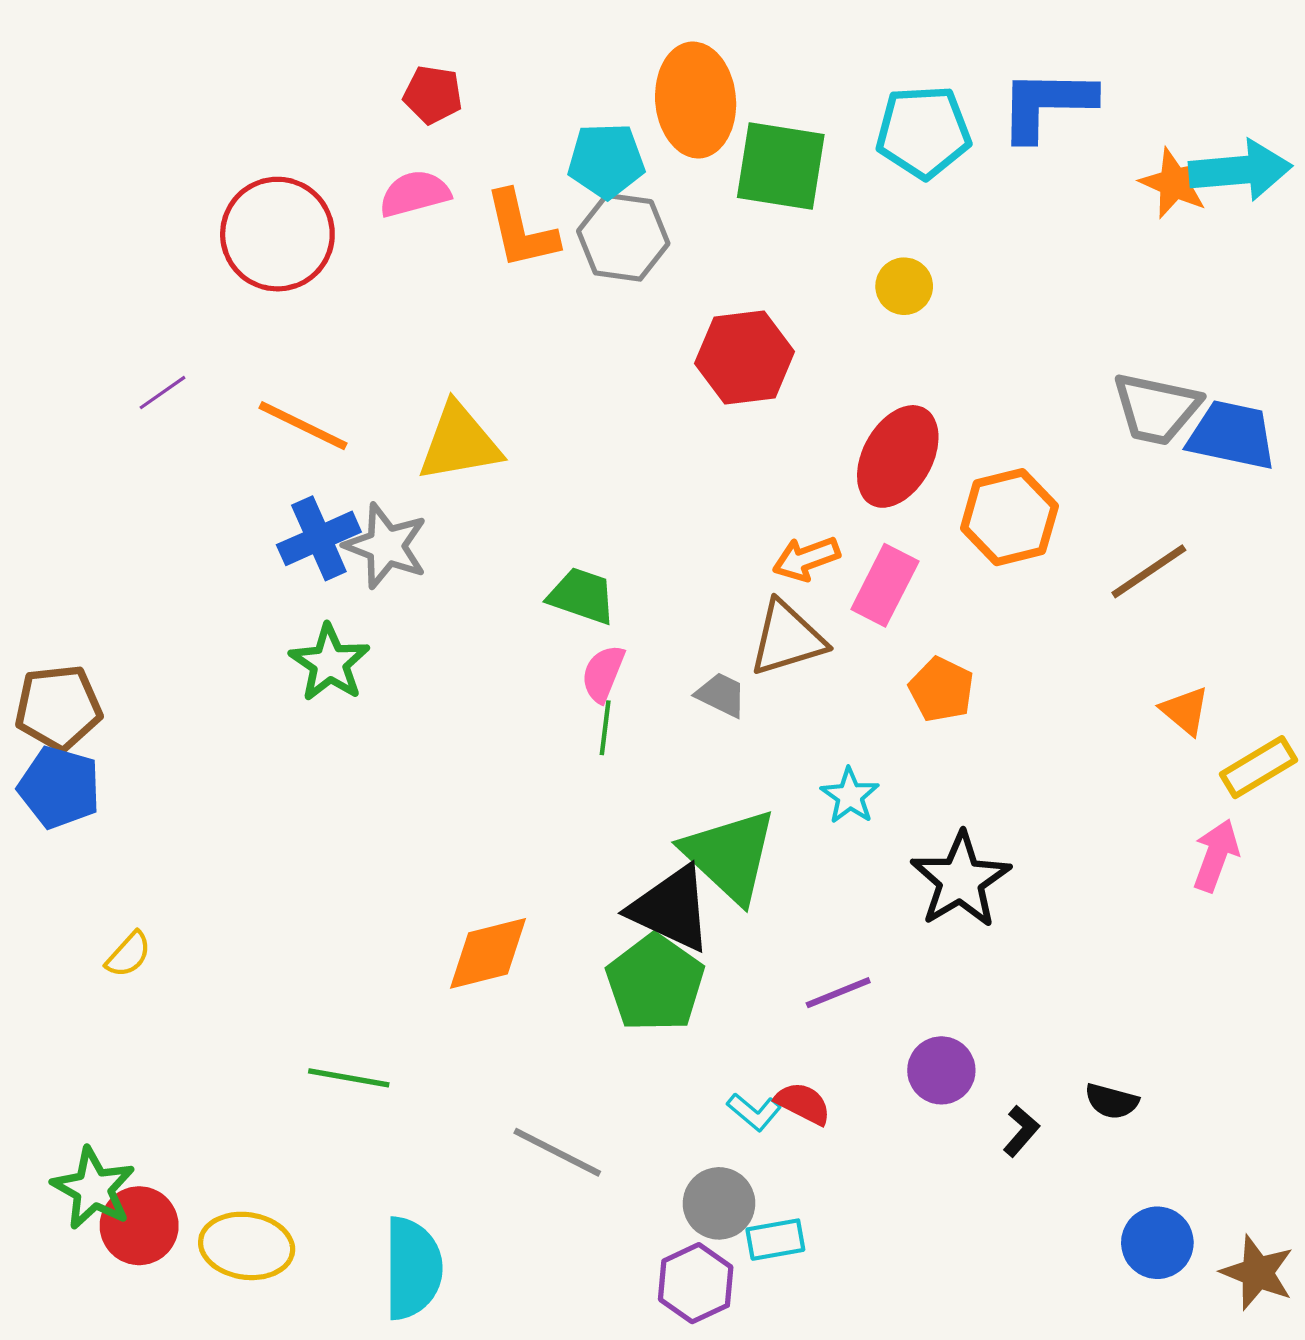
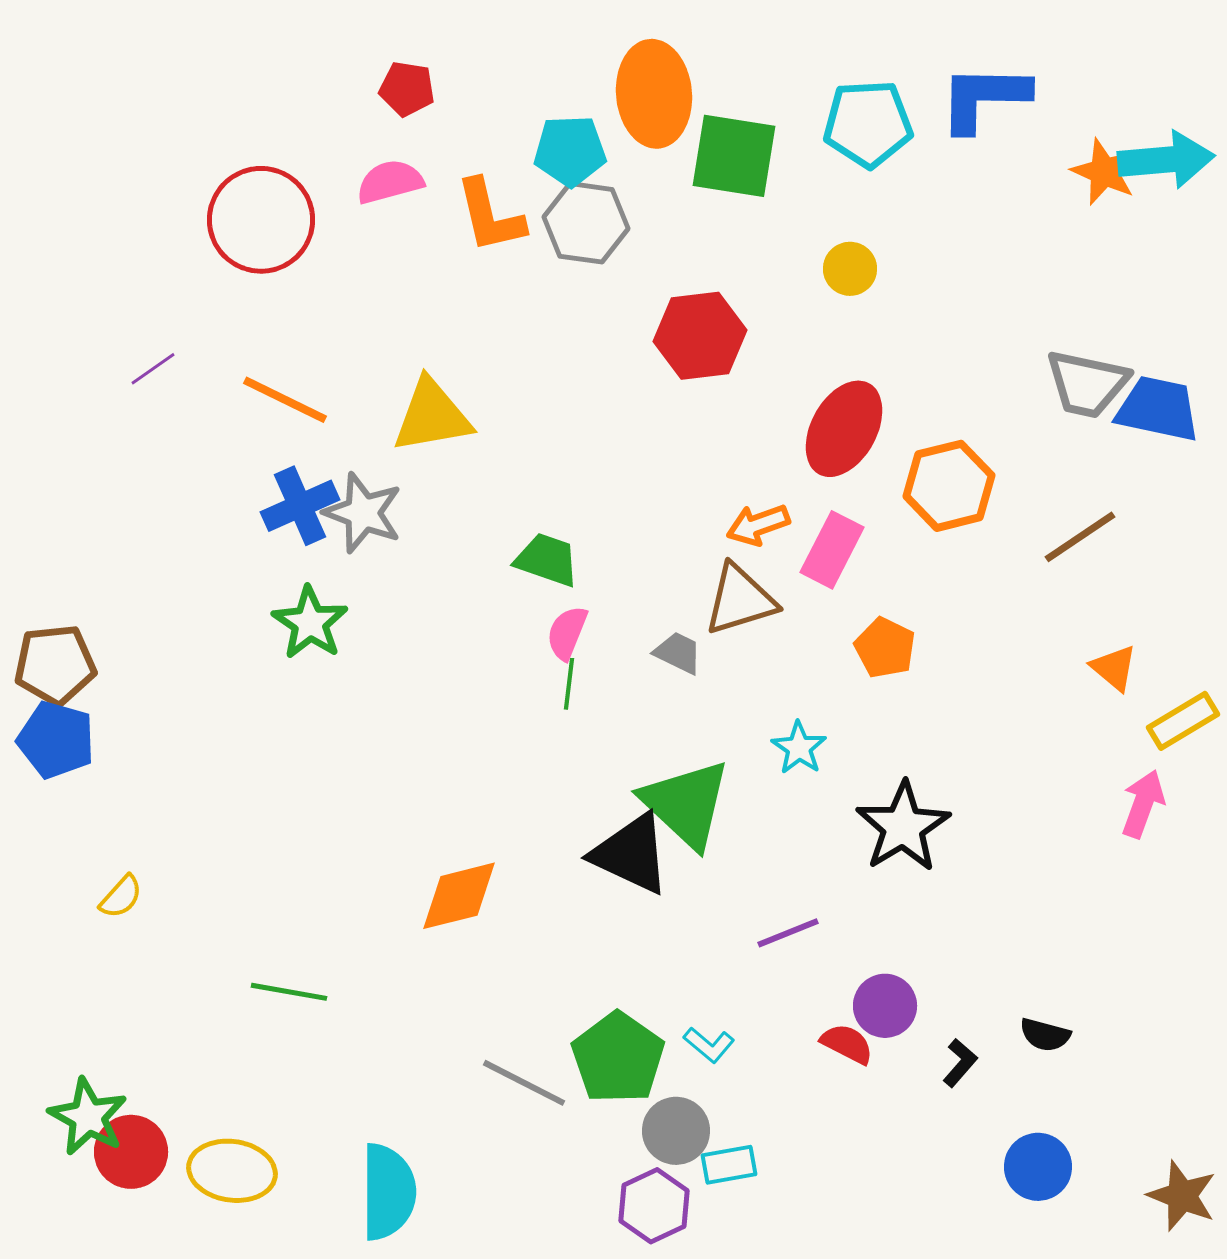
green pentagon: (655, 983) -> (618, 1058), moved
green line: (349, 1078) -> (289, 992), moved
red semicircle: (803, 1103) -> (847, 1044), moved
blue circle: (1157, 1243) -> (1038, 1167), moved

